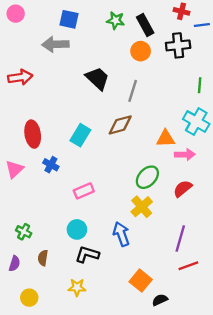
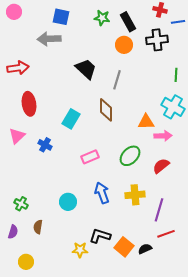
brown diamond: (120, 125) -> (106, 110), turned -75
red ellipse: (33, 134) -> (29, 104), moved
pink triangle: (14, 169) -> (17, 136), moved
pink rectangle: (84, 191) -> (90, 157), moved
yellow cross: (142, 207) -> (135, 195), moved, turned 36
blue arrow: (121, 234) -> (102, 193), moved
black L-shape: (87, 254) -> (100, 236), moved
yellow star: (77, 287) -> (80, 250), moved
black semicircle: (160, 300) -> (145, 249), moved

